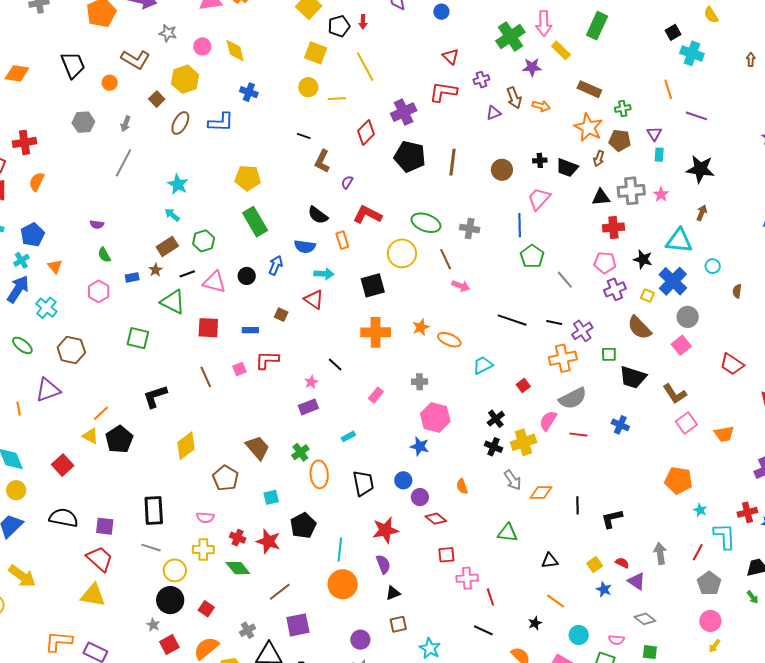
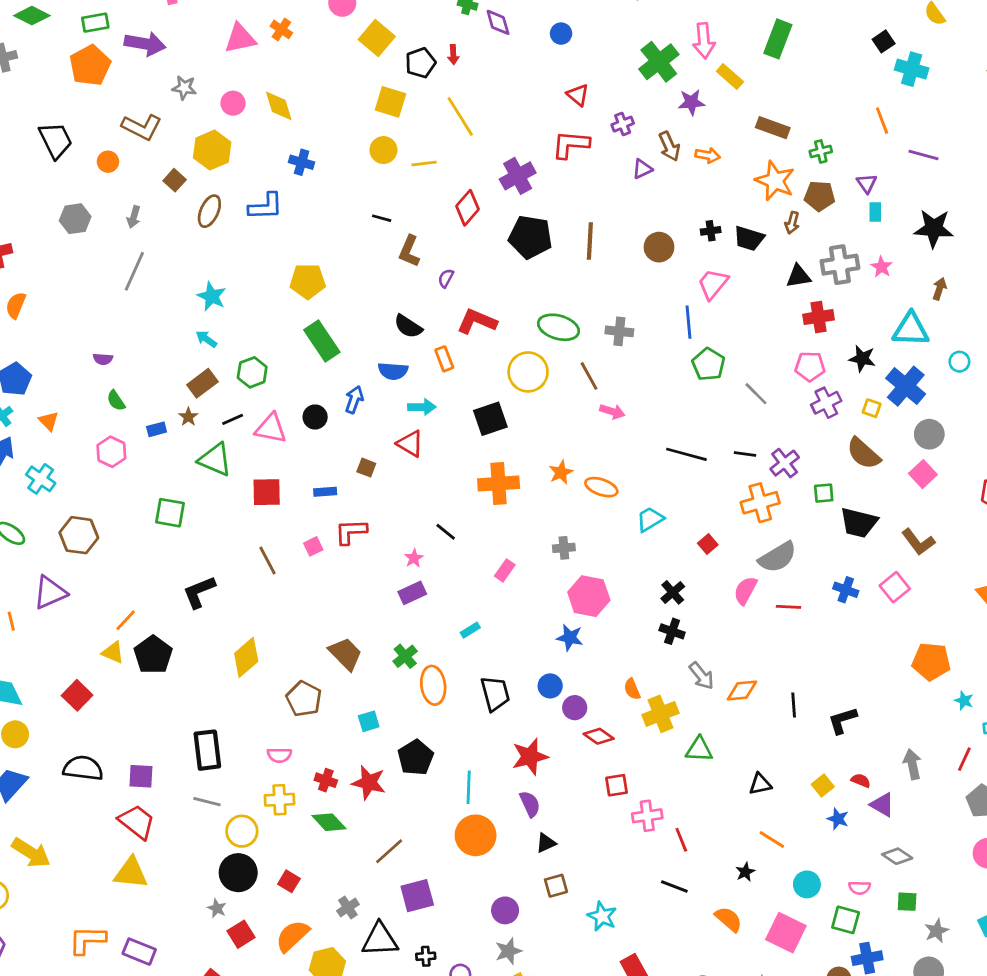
pink square: (686, 423) -> (895, 587), moved
yellow cross: (524, 442) -> (661, 714), moved

